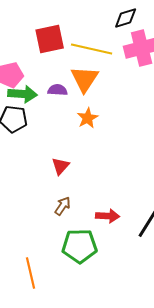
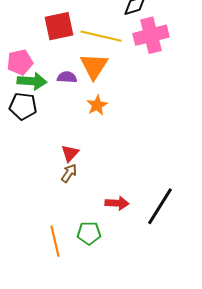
brown arrow: (63, 206) -> (69, 173), moved
green pentagon: (80, 246) -> (89, 233), size x0.7
orange line: (31, 273) -> (55, 241), moved

